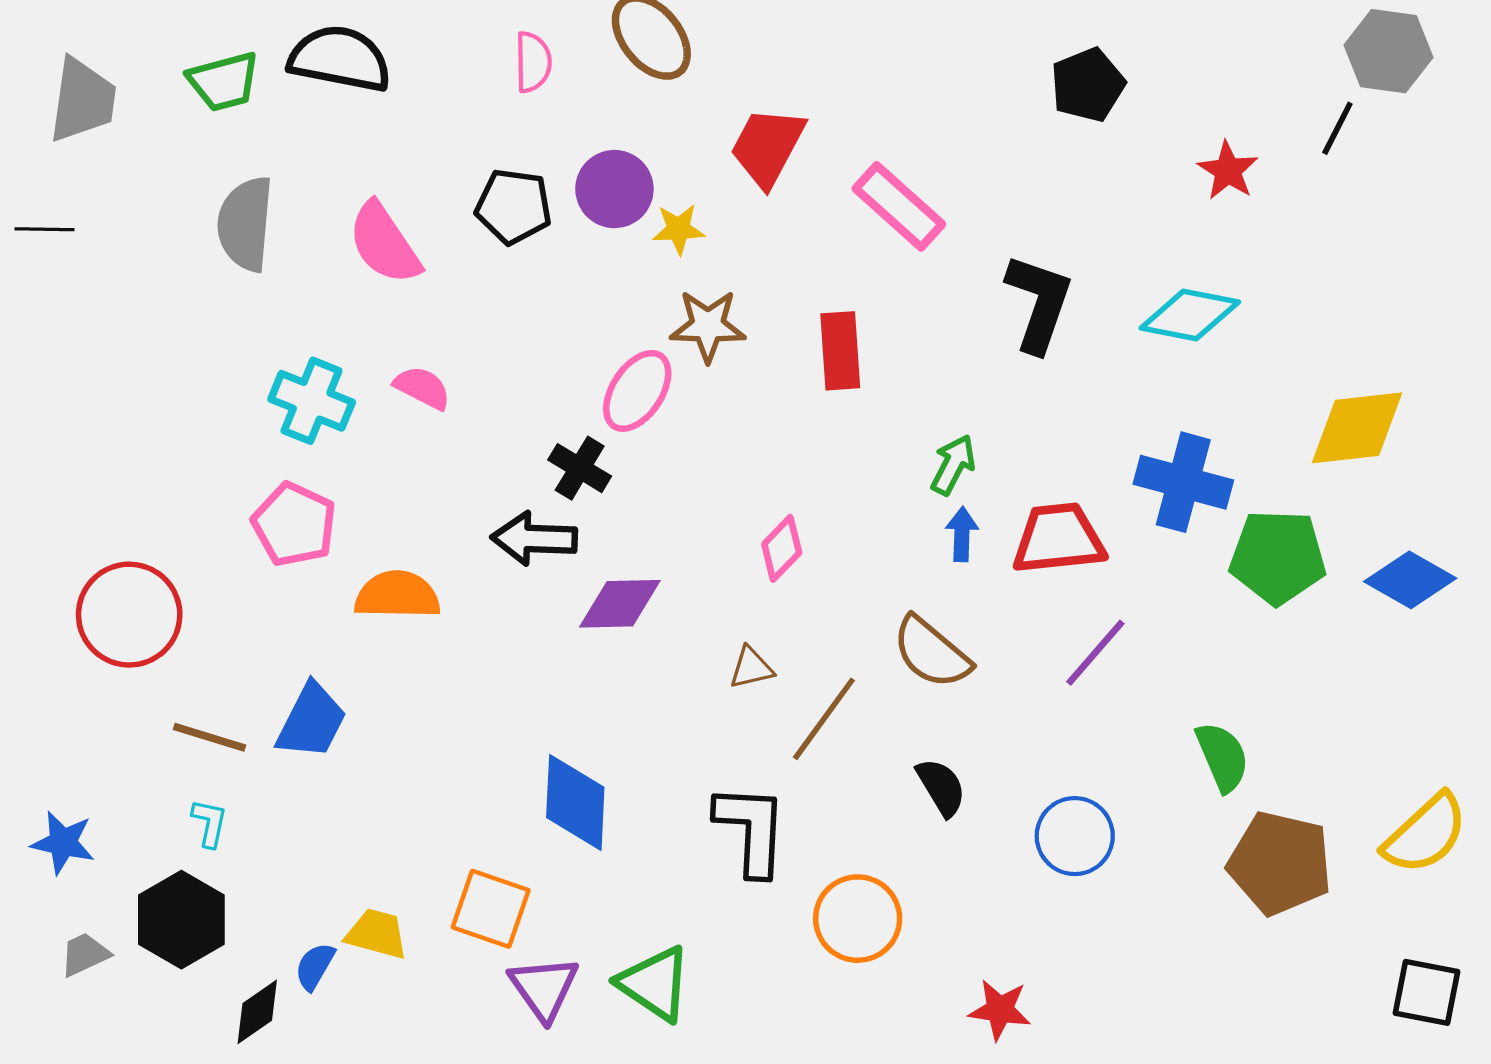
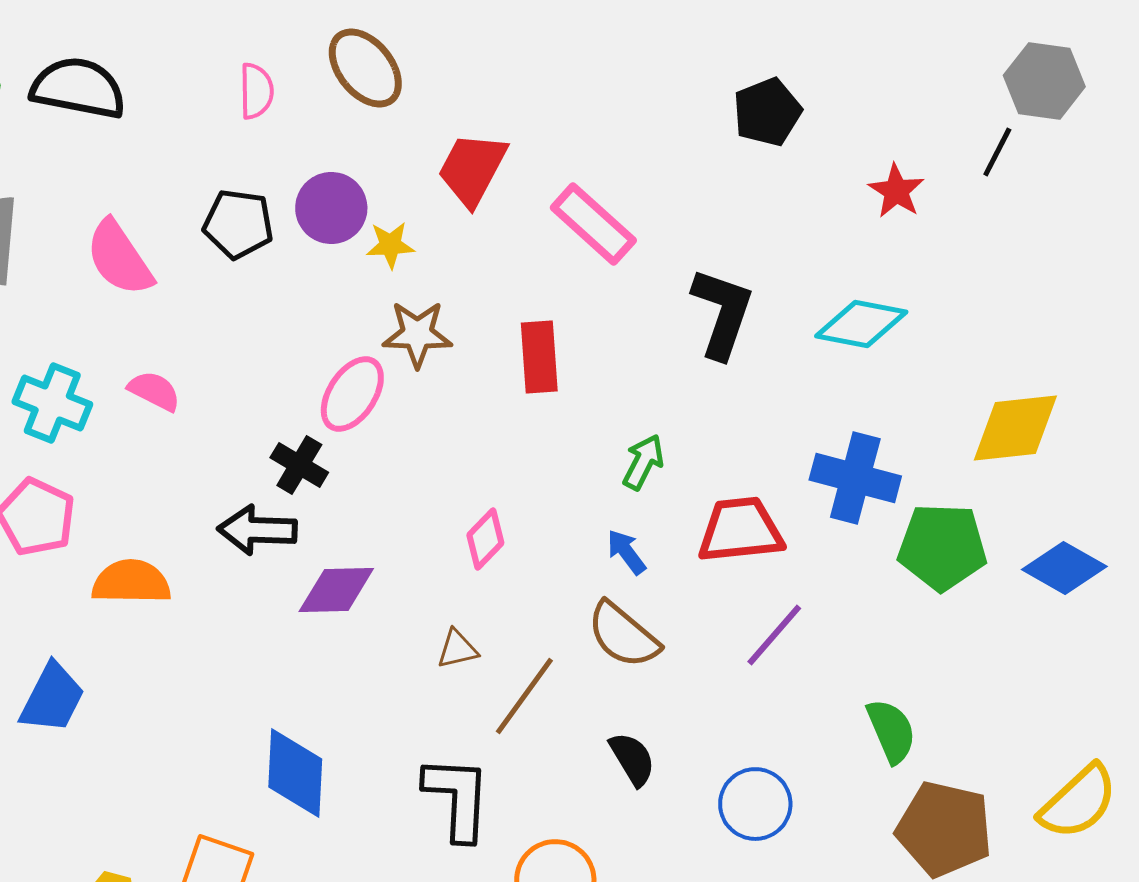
blue arrow: (962, 534) -> (626, 552), moved, turned -39

